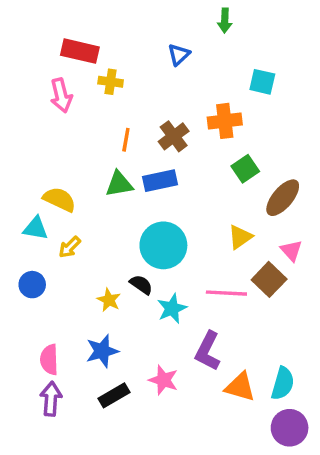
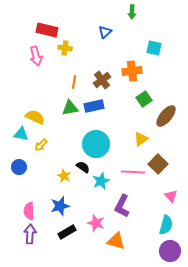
pink triangle: (291, 251) -> (171, 196), moved
orange triangle: (240, 387) -> (116, 241), moved

